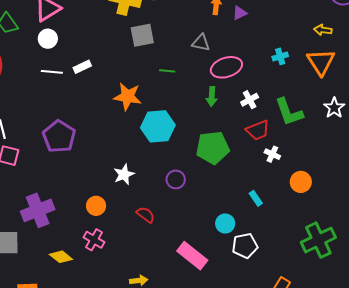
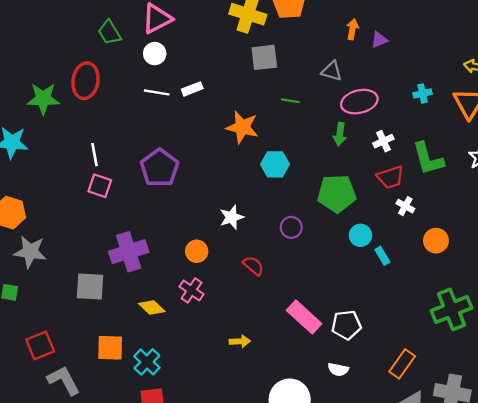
cyan hexagon: (158, 126) -> (275, 164), size x0.7
cyan circle: (225, 223) -> (360, 235), moved
white pentagon: (245, 246) -> (346, 325), moved

